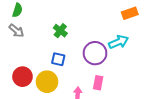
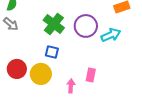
green cross: (60, 31) -> (54, 24), size x1.5
purple circle: (95, 53) -> (86, 26), moved

